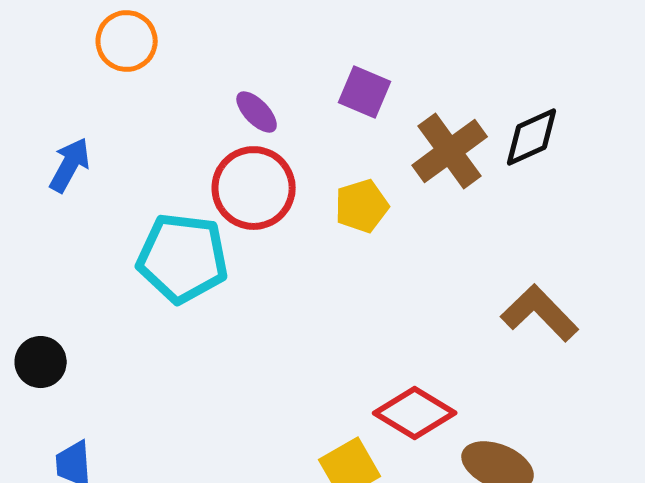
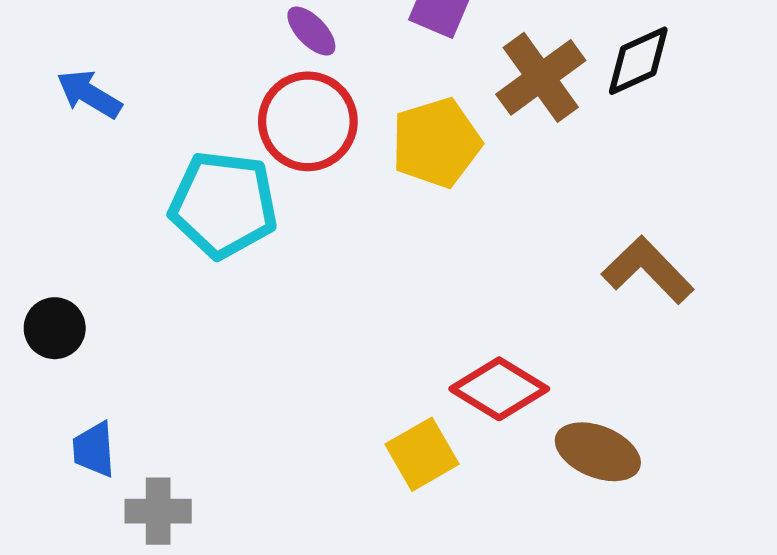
blue arrow: (70, 165) -> (89, 94), turned -88
yellow pentagon: (362, 206) -> (436, 143), size x1.4

